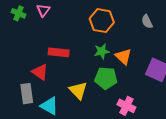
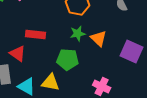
green pentagon: (106, 78) -> (68, 59), moved
yellow triangle: (78, 90) -> (51, 82), moved, turned -36

